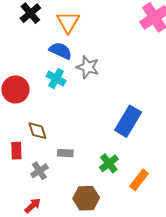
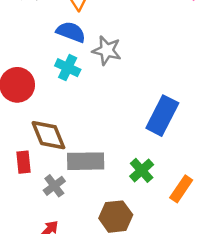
brown diamond: (37, 131) -> (48, 135), size x1.4
gray rectangle: (65, 153) -> (86, 161), size x1.8

